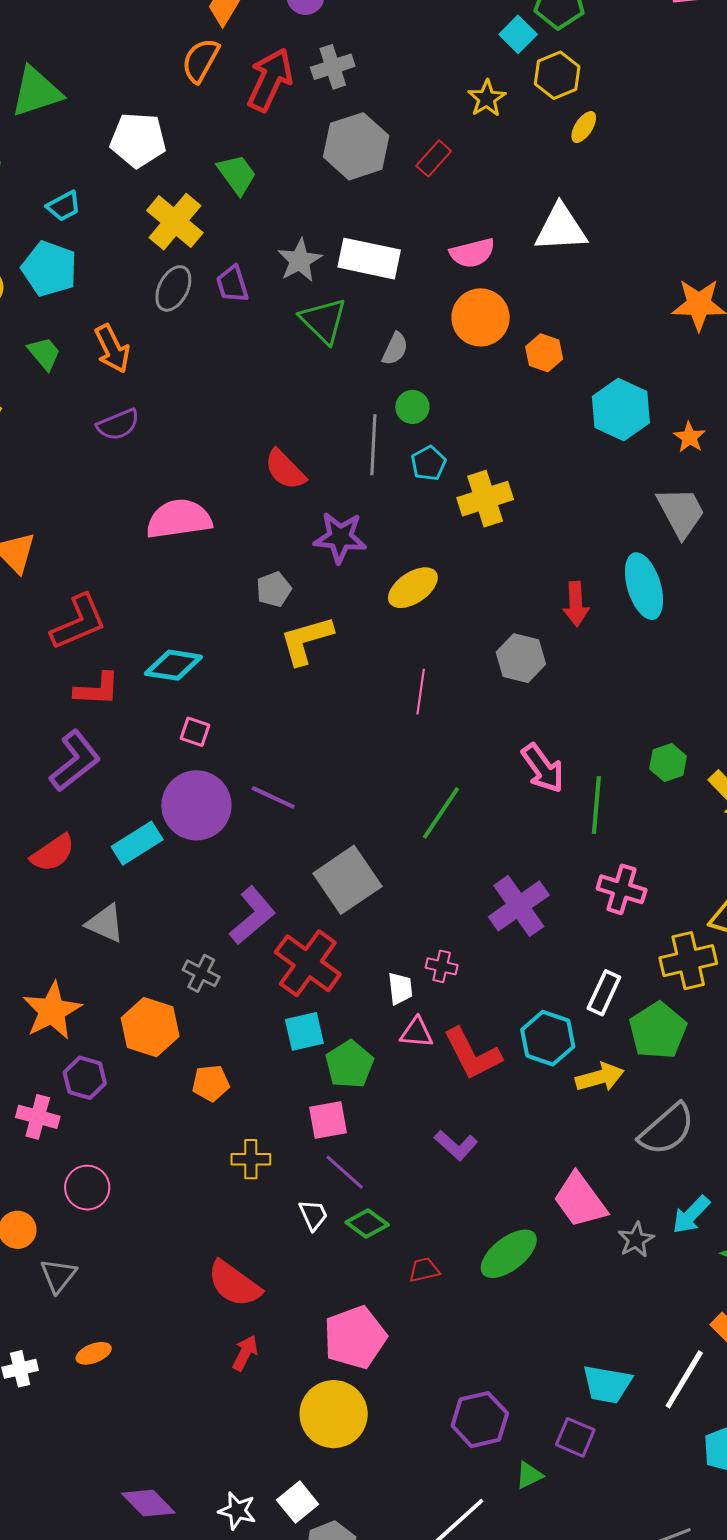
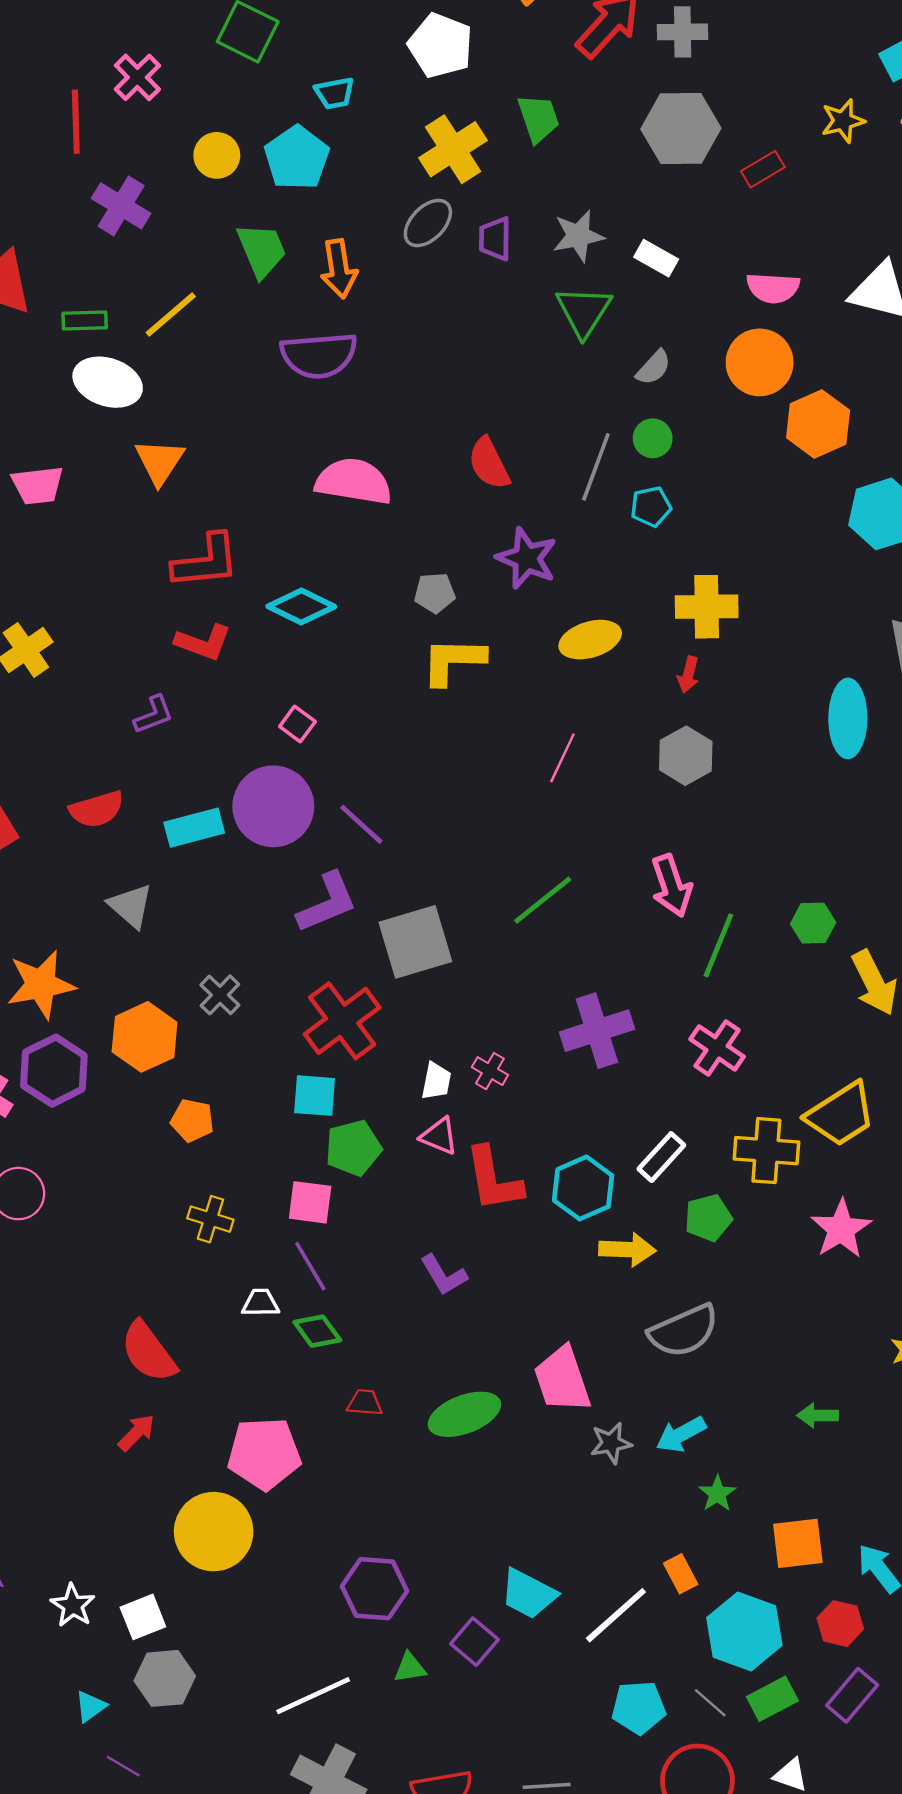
white rectangle: (369, 259) -> (656, 258), size x0.6
green trapezoid: (44, 353) -> (262, 250), size x1.4
orange hexagon: (544, 353) -> (818, 424), size x1.5
purple semicircle: (118, 425) -> (319, 355), size x1.5
yellow cross: (485, 499) -> (707, 607), moved
red arrow: (576, 604) -> (688, 675), moved, size x0.7
cyan diamond: (173, 665) -> (301, 606), moved
purple L-shape: (75, 761) -> (154, 715), size x0.6
purple L-shape: (253, 916) -> (327, 903), moved
green pentagon: (658, 1031) -> (708, 1218), size x0.7
purple hexagon: (85, 1078) -> (54, 1071), size x1.4
white trapezoid: (313, 1215) -> (261, 1303), turned -84

